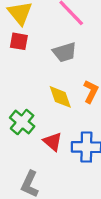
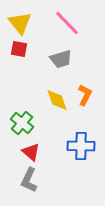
red triangle: (53, 142) -> (31, 152), moved

